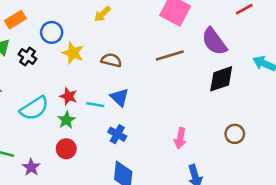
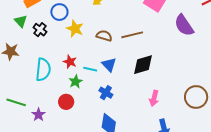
brown line: (170, 56) -> (132, 35), moved
black diamond: (221, 79) -> (143, 65), moved
cyan semicircle: (34, 108) -> (43, 70), turned -55
green star: (66, 120) -> (76, 82), moved
brown circle: (235, 134) -> (196, 97), size x1.5

